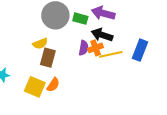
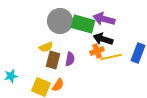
green rectangle: (80, 19) -> (83, 24), size x1.6
purple semicircle: (84, 48) -> (70, 59), moved

